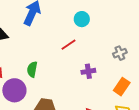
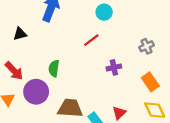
orange rectangle: (122, 87) -> (150, 82), turned -66

